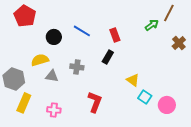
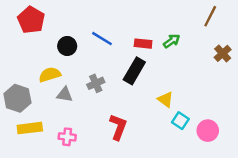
green arrow: (152, 25) -> (172, 41), moved
red rectangle: (115, 35) -> (143, 44), turned -64
black rectangle: (108, 57) -> (134, 71), size x1.5
gray cross: (77, 67) -> (96, 83), turned -32
yellow rectangle: (24, 103) -> (30, 128), turned 60

